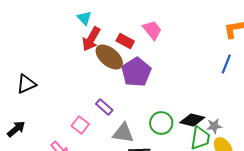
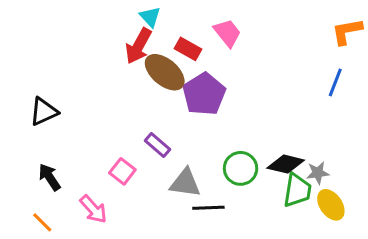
cyan triangle: (84, 18) -> (150, 17), moved
black arrow: (16, 129) -> (50, 177), moved, turned -84

